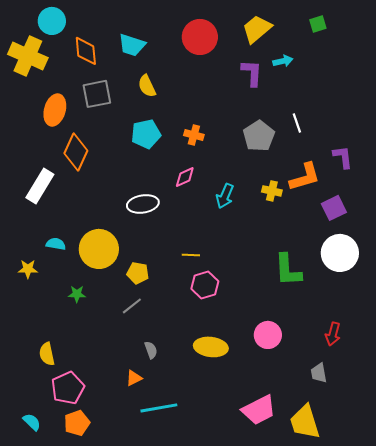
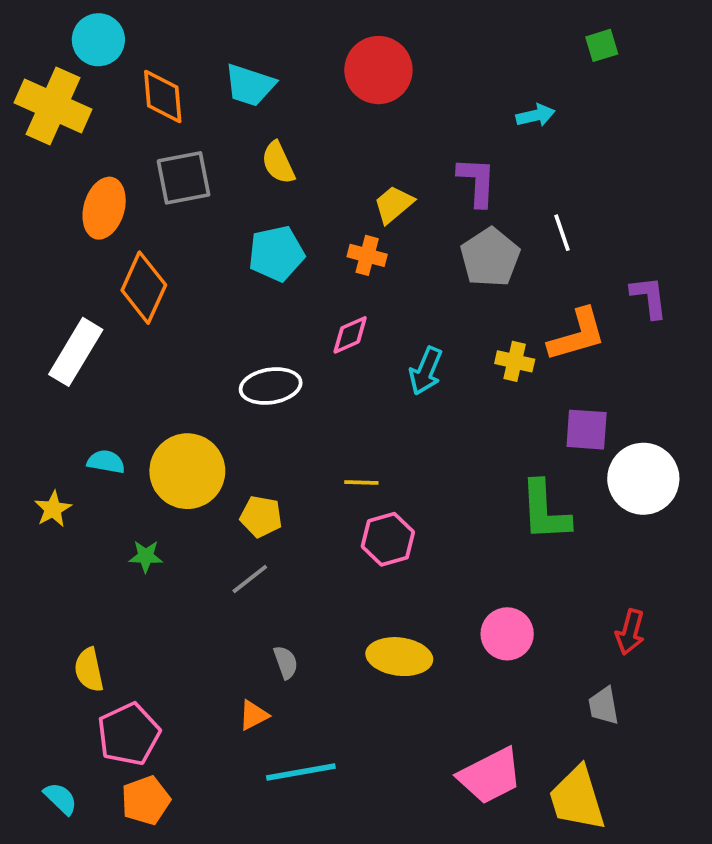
yellow trapezoid: (257, 29) -> (394, 204), moved, size x0.7
purple L-shape: (252, 73) -> (477, 182), moved
purple square: (334, 208) -> (587, 430), moved, turned 30
yellow star: (28, 269) -> (53, 509), turned -30

